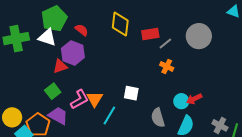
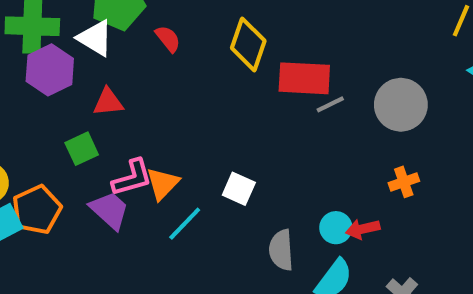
red rectangle: (150, 34) -> (304, 78), size x1.4
purple hexagon: (73, 53) -> (50, 70), moved
orange cross: (167, 66) -> (404, 182), moved, turned 32
purple trapezoid: (58, 116) -> (109, 210), moved

